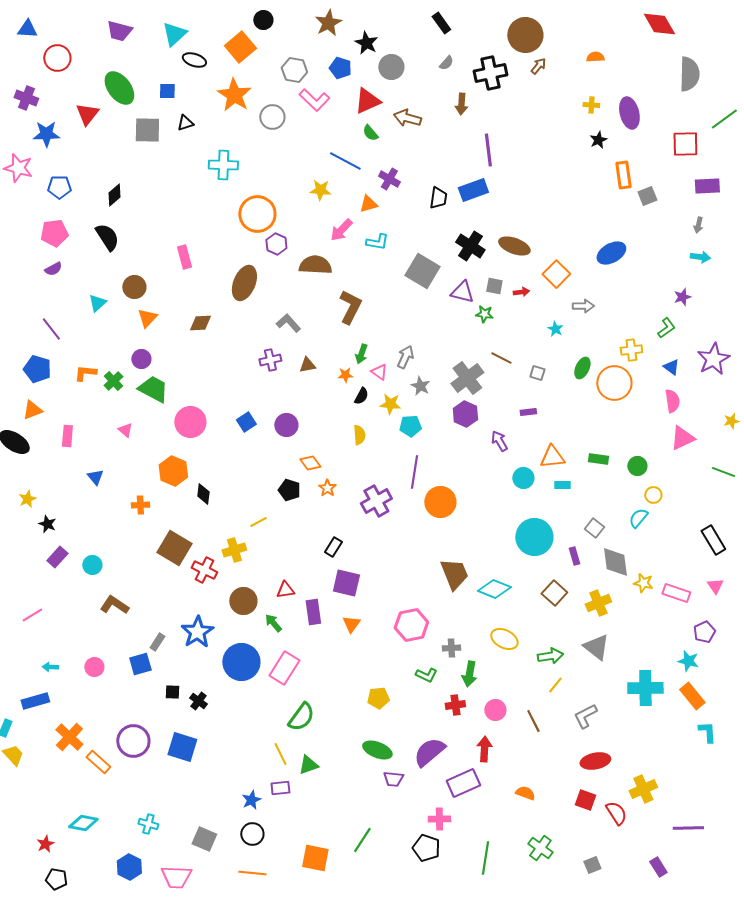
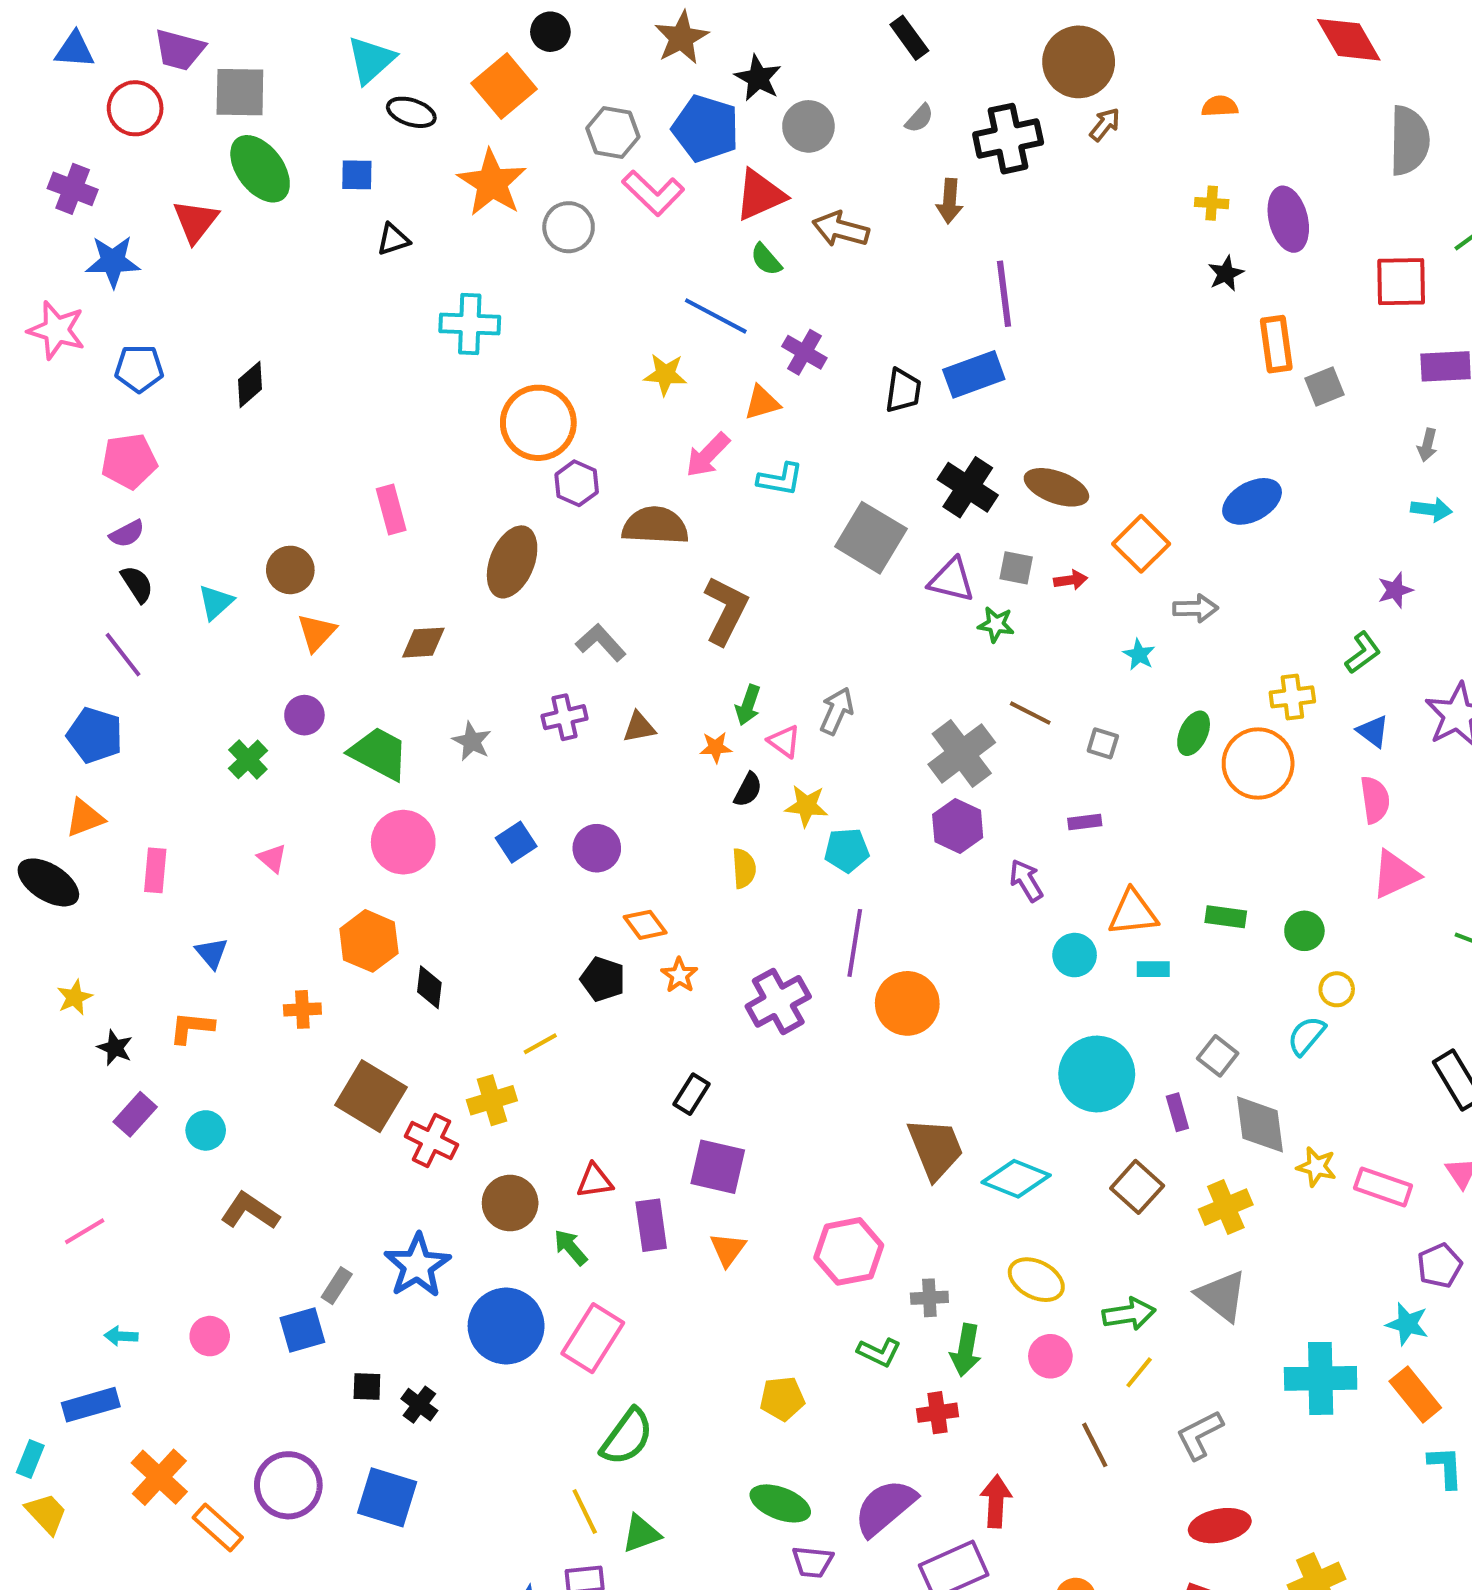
purple trapezoid: (119, 31) -> (179, 50), moved
blue pentagon: (340, 68) -> (706, 128), size x1.5
gray square: (147, 130) -> (240, 92), moved
black semicircle: (107, 237) -> (137, 584), moved, size x0.7
orange L-shape: (85, 373) -> (192, 1028), moved
gray star: (420, 386) -> (472, 741), moved
green trapezoid: (153, 389) -> (379, 753), moved
pink circle: (495, 710) -> (1050, 1356), moved

